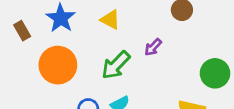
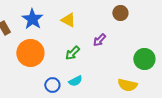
green arrow: (116, 65) -> (72, 53), size x0.7

